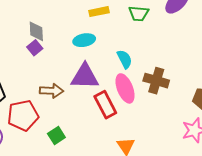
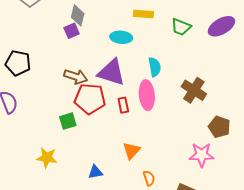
brown cross: (156, 81) -> (194, 90), moved
red rectangle: (105, 105) -> (123, 105), size x0.6
red pentagon: (23, 115) -> (90, 99), moved

